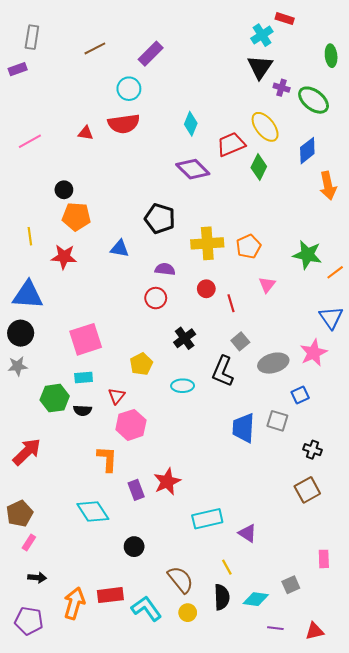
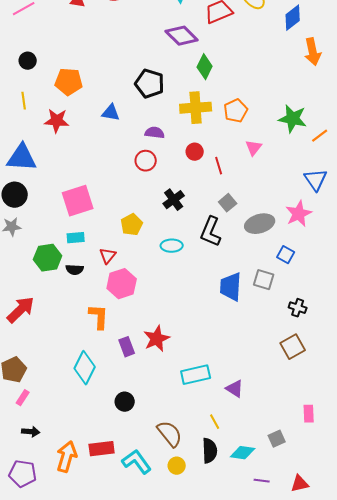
green diamond: (259, 167) -> (205, 67), moved
black circle: (64, 190) -> (28, 61), moved
blue square: (300, 395) -> (286, 255), turned -36
cyan diamond: (93, 512) -> (85, 368), turned 60

